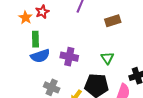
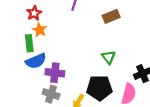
orange star: (26, 17) -> (40, 30), moved
purple cross: (69, 57) -> (55, 73), moved

